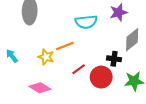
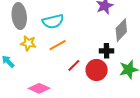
cyan semicircle: (86, 22) -> (53, 21), moved
yellow star: (46, 57) -> (28, 43), moved

